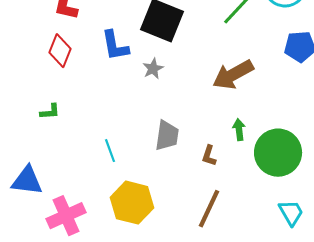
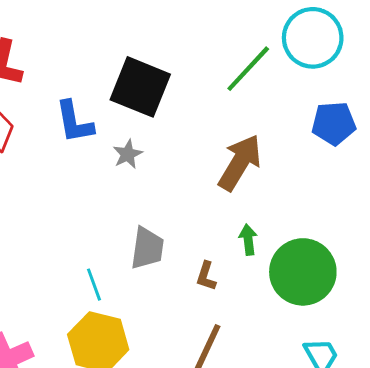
brown arrow: (233, 75) -> (240, 163), turned 150
cyan line: (110, 151) -> (94, 285), moved

